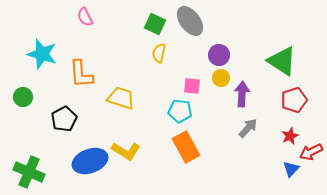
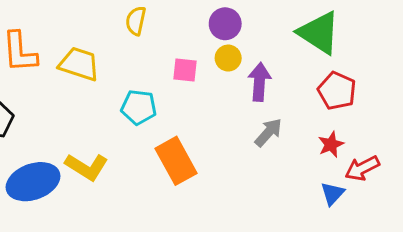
yellow trapezoid: (121, 98) -> (79, 64), moved
red pentagon: (294, 100) -> (337, 91), turned -30
cyan pentagon: (180, 111) -> (139, 107), moved

